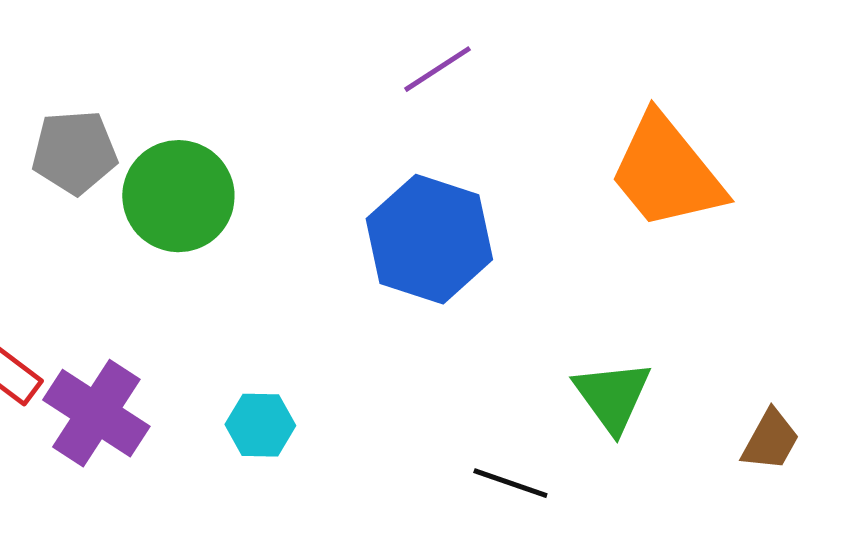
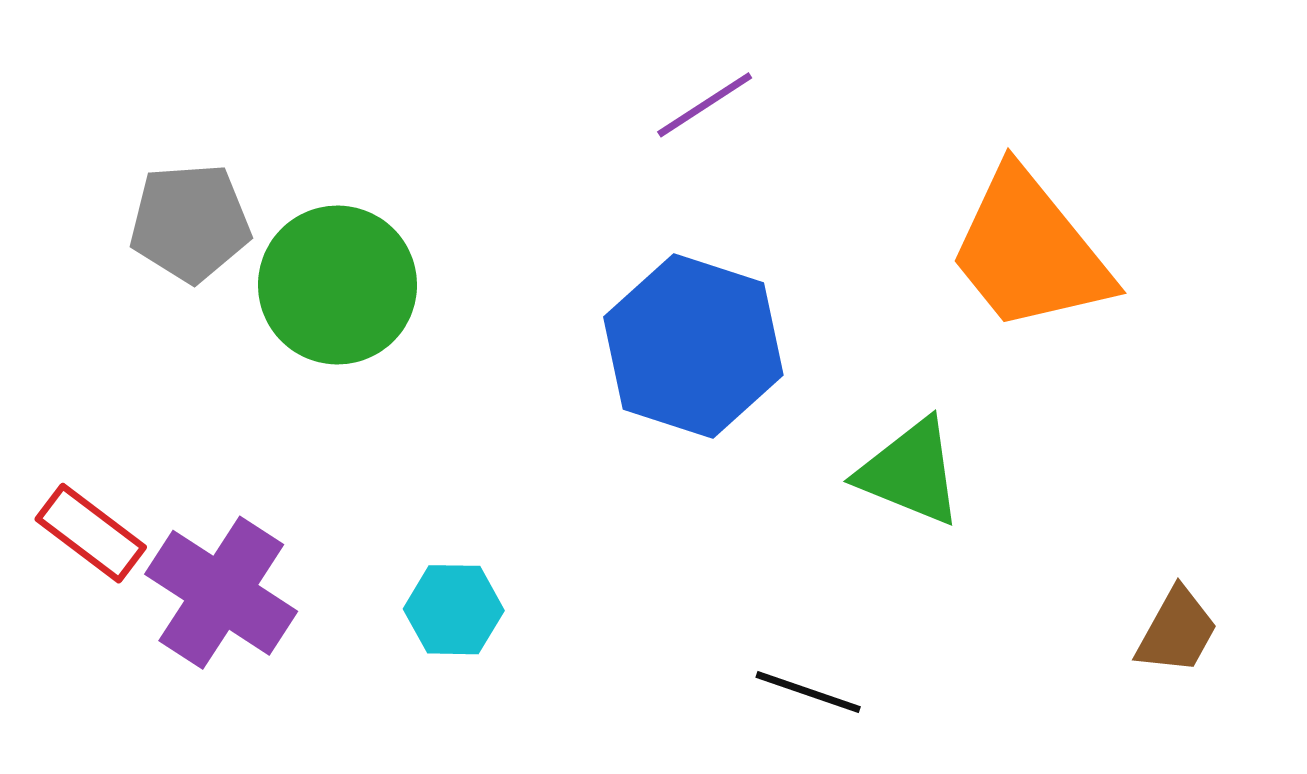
green triangle: (612, 396) -> (910, 472), moved, turned -32

